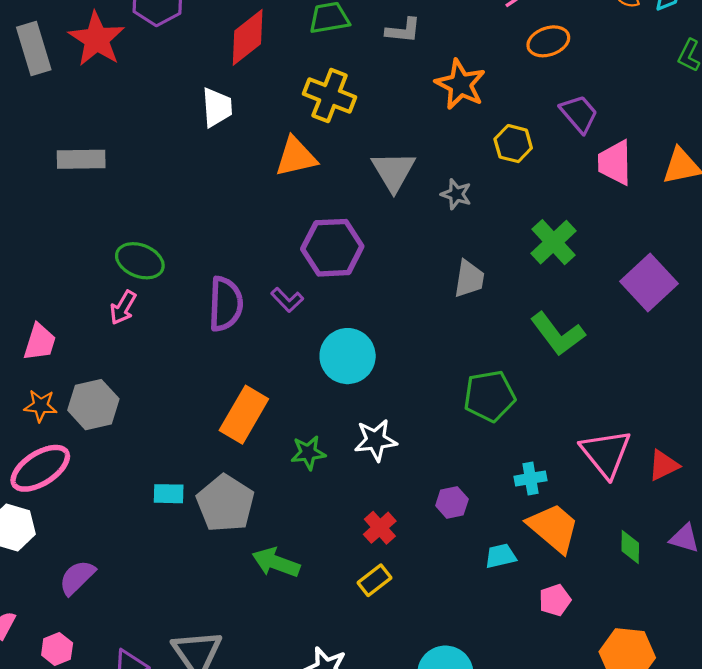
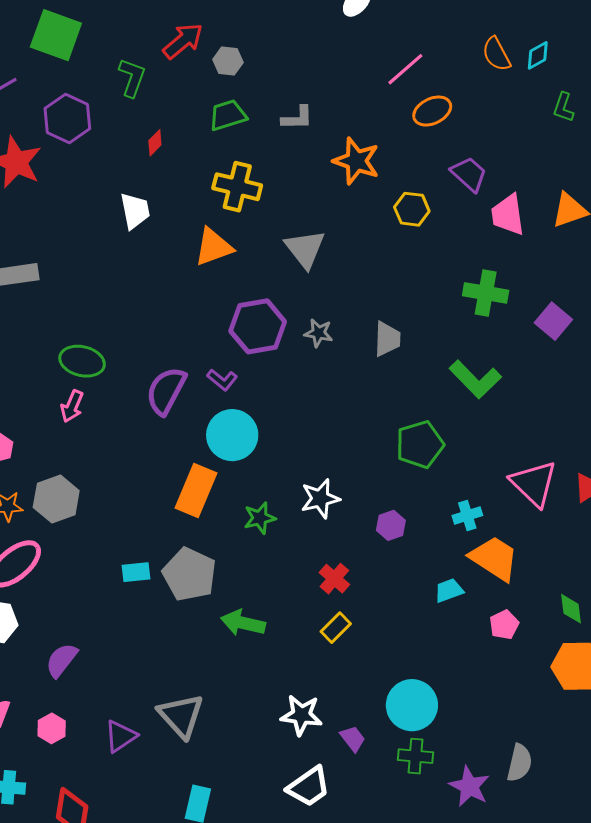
red diamond: (248, 37) -> (155, 143), size x0.5
gray star: (456, 194) -> (318, 333), moved
green cross: (554, 242) -> (486, 293), moved, turned -30
purple square: (649, 282) -> (553, 321), size x0.7
purple semicircle: (226, 304) -> (166, 391), turned -147
cyan circle: (348, 356) -> (232, 435), moved
purple hexagon: (452, 502) -> (391, 525), moved
green diamond: (630, 547) -> (571, 609), moved

